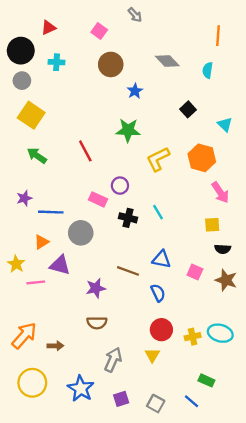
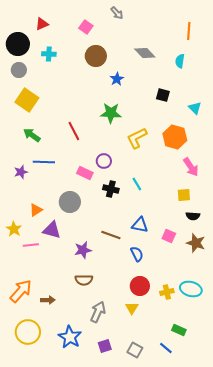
black square: (188, 109) -> (163, 95), turned -32
blue line: (51, 212) -> (44, 162), moved

